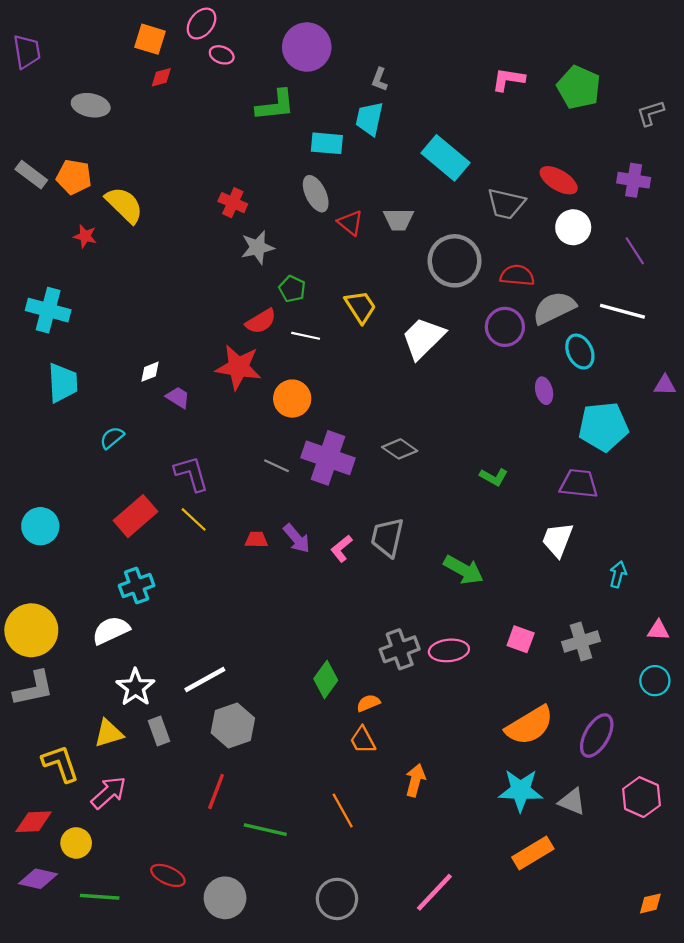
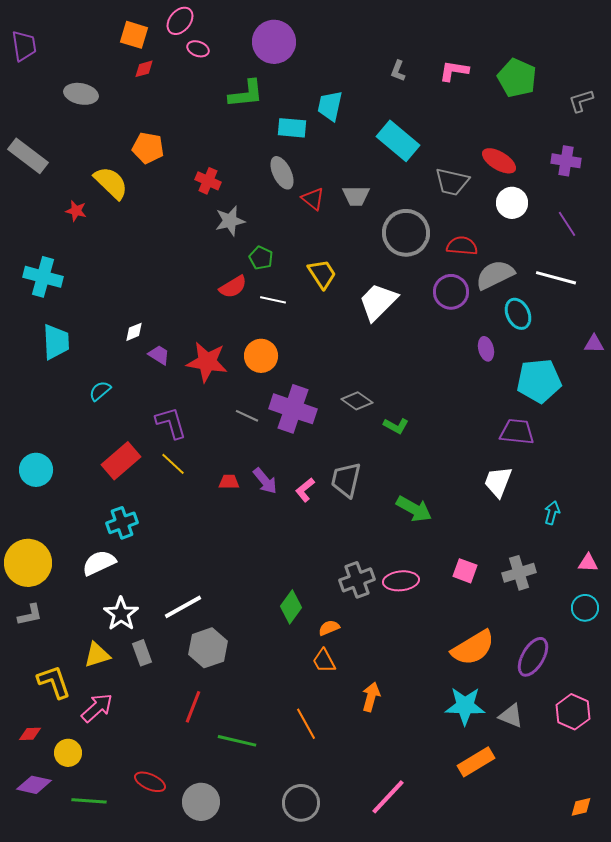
gray L-shape: (380, 79) -> (398, 71), moved
gray rectangle: (31, 175) -> (28, 156), size x1.4
orange pentagon: (74, 177) -> (148, 148), moved
red star: (238, 367) -> (207, 362), moved
green L-shape: (494, 477) -> (396, 426), moved
gray L-shape: (34, 688) -> (30, 615), size x0.7
red diamond: (34, 822) -> (30, 734), size x0.7

